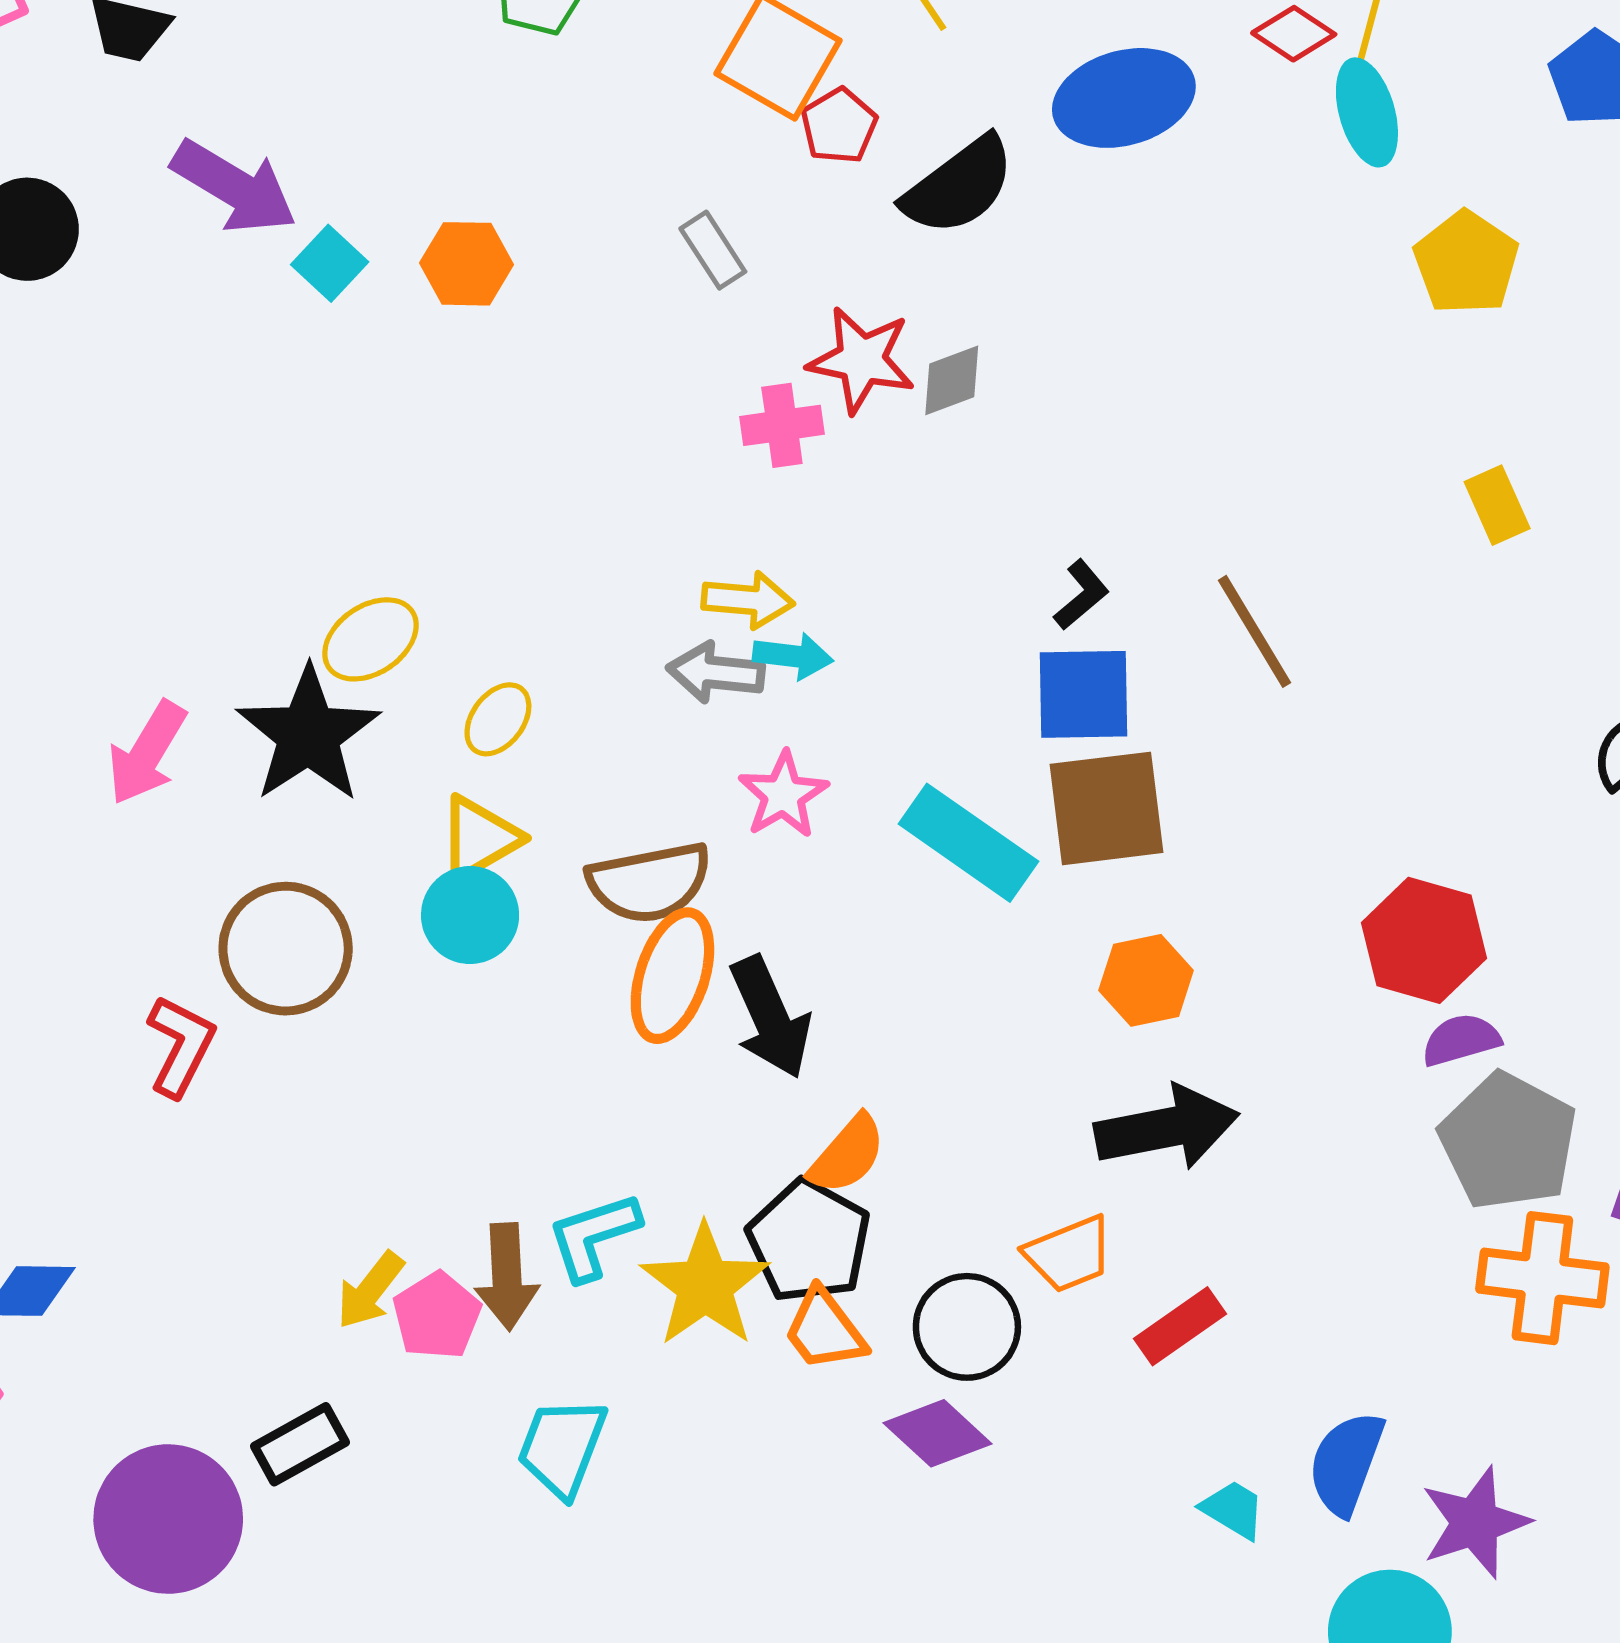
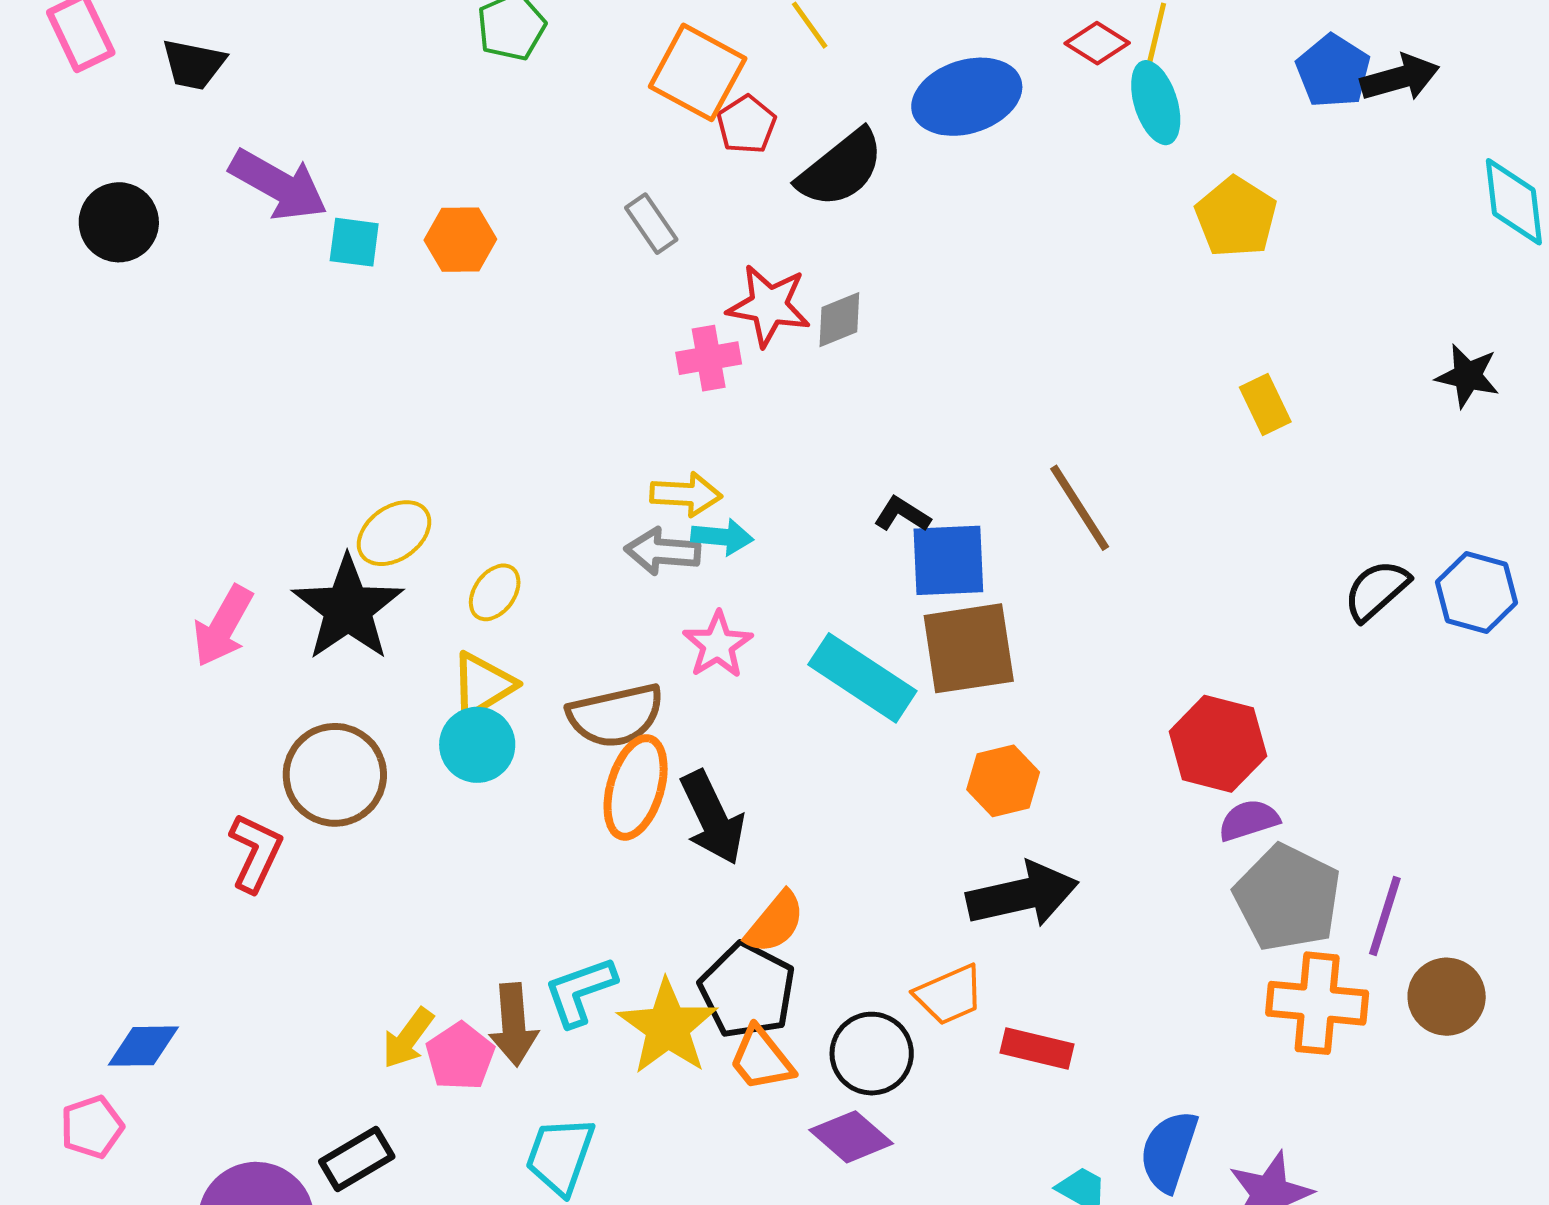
cyan square: (330, 263) -> (354, 242), turned -34
black L-shape: (1081, 595) -> (902, 514), moved, turned -106
red rectangle: (1180, 1326) -> (1037, 1048), turned 50

